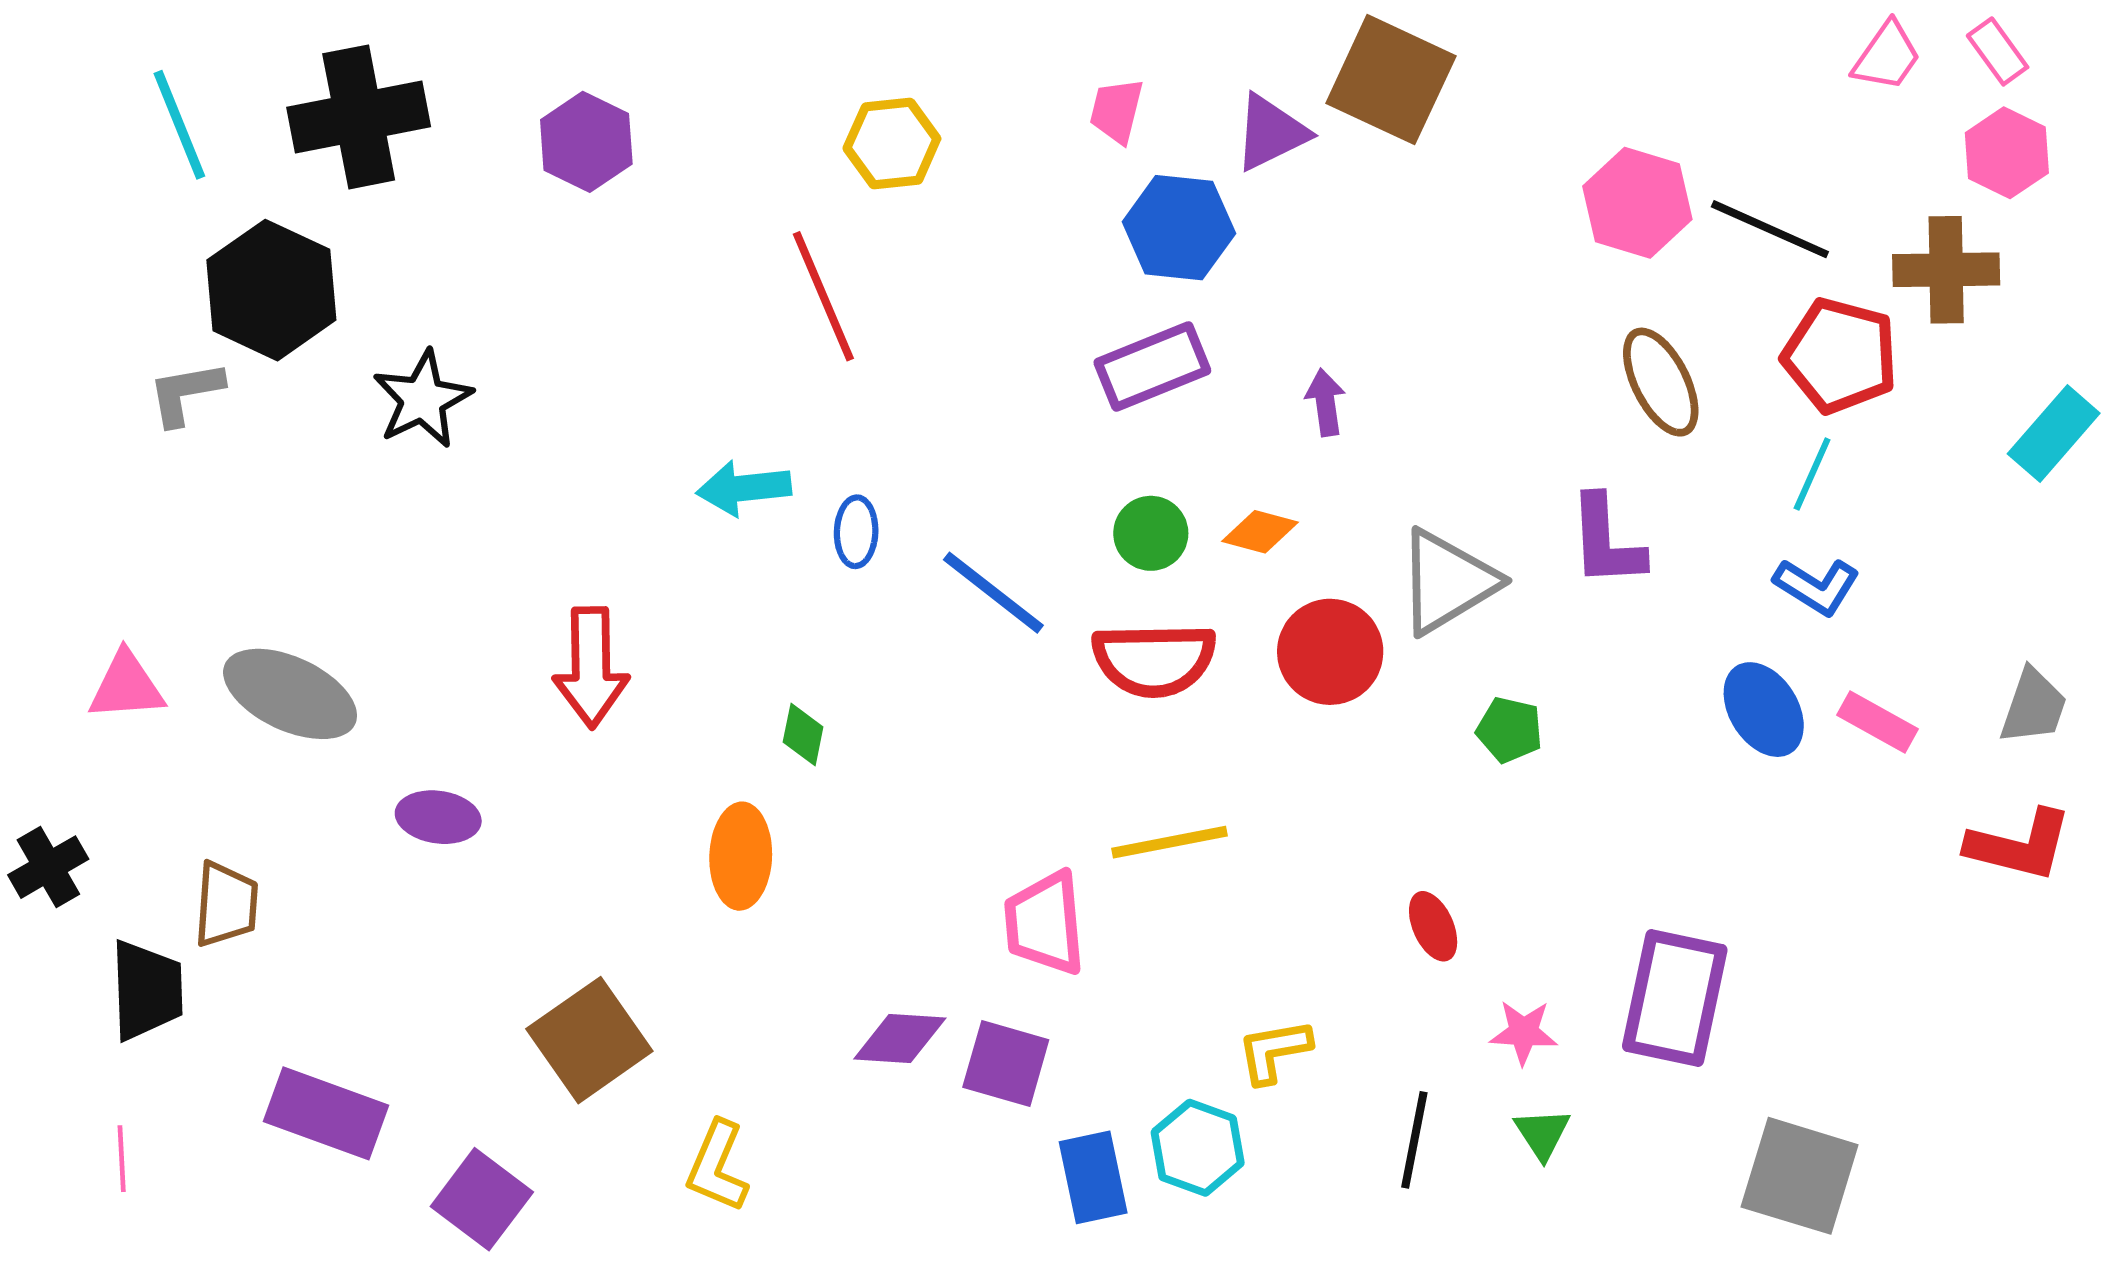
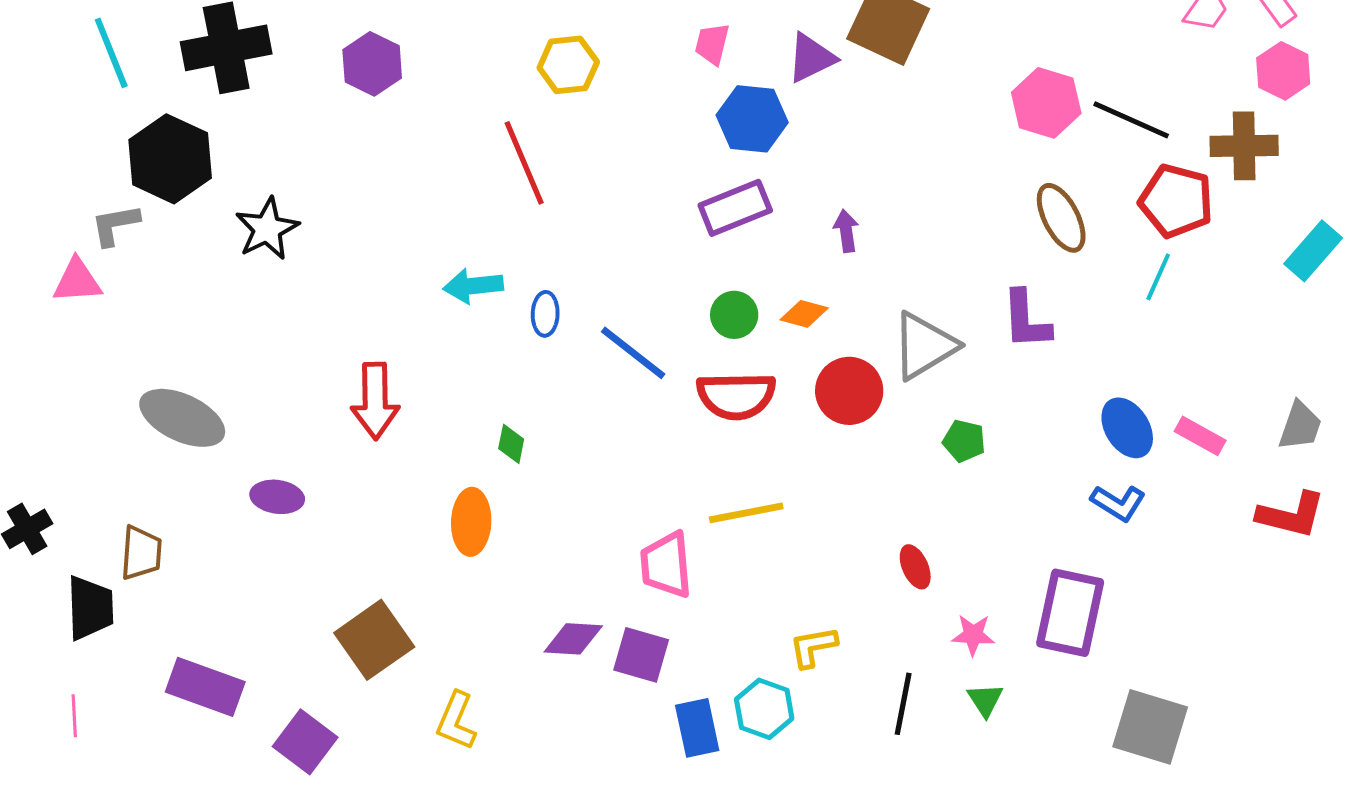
blue L-shape: (1817, 586) -> (1118, 503), moved
pink triangle: (126, 686) -> (77, 281), moved

